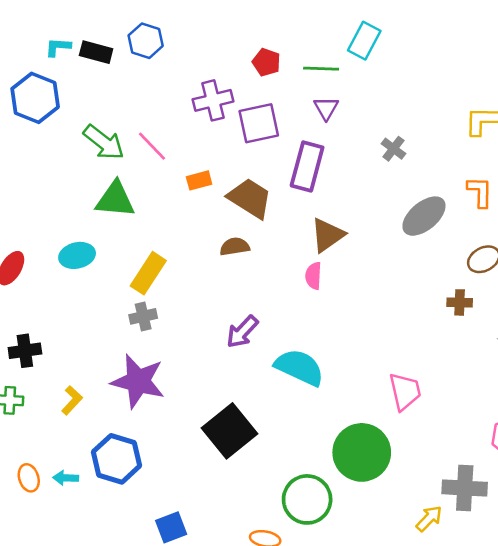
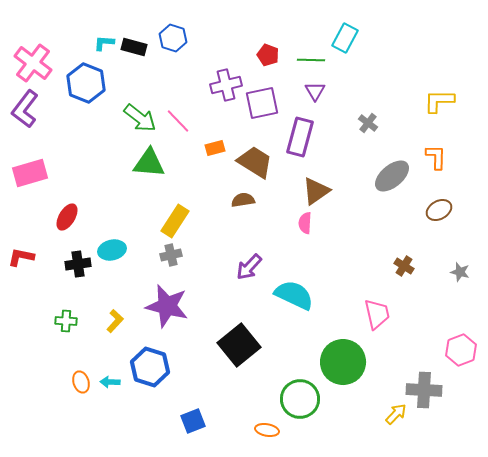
cyan ellipse: (77, 255) -> (112, 250), moved
brown cross: (460, 302) -> (404, 266), moved, turned 30
black cross: (25, 351) -> (78, 264), moved

